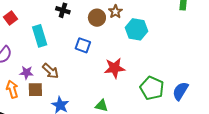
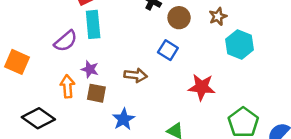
brown circle: (97, 18) -> (179, 18), moved
cyan rectangle: (40, 36) -> (93, 24), moved
brown arrow: (50, 71) -> (136, 75), moved, turned -48

